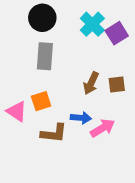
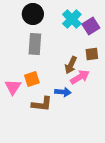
brown square: (117, 84) -> (92, 54), moved
pink triangle: (17, 111) -> (13, 87), turned 30
pink arrow: (103, 128) -> (80, 77), moved

